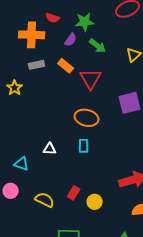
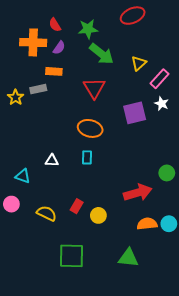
red semicircle: (53, 18) -> (55, 25), turned 40
purple semicircle: (71, 40) -> (59, 48), moved
green arrow: (98, 46) -> (102, 54), size x1.4
gray rectangle: (37, 65) -> (38, 89), moved
orange rectangle: (66, 66) -> (54, 71), moved, turned -35

